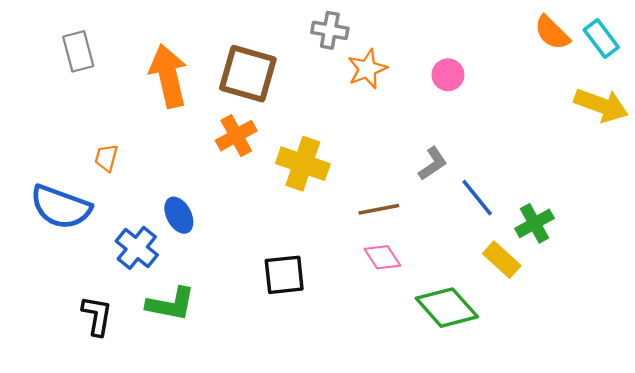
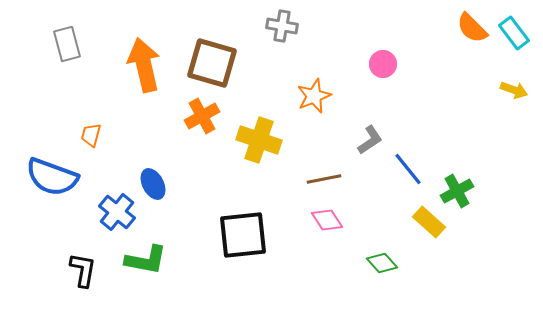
orange star: (367, 69) -> (314, 96), moved
yellow arrow: (601, 105) -> (514, 90), size x0.6
black square: (284, 275) -> (243, 235), size x1.4
green diamond: (447, 308) -> (382, 263), size x0.6

